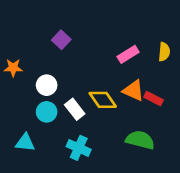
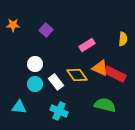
pink rectangle: (128, 54) -> (87, 45), moved
orange star: (13, 68) -> (13, 25), moved
red rectangle: (153, 99) -> (115, 74), size x1.5

